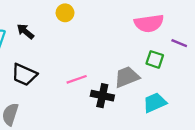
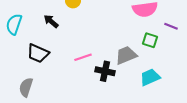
black arrow: (25, 31) -> (51, 21), moved

